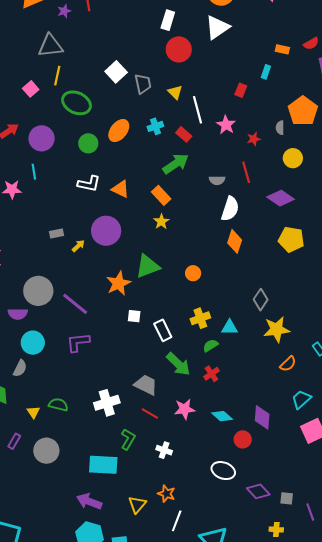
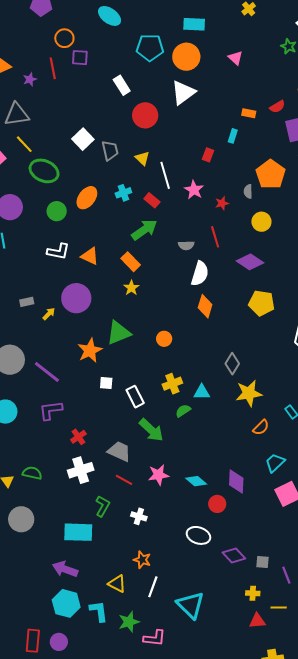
white rectangle: (168, 20) -> (122, 85), moved, turned -48
yellow line: (57, 76) -> (24, 144), turned -54
red cross: (211, 374) -> (78, 437), moved
yellow triangle: (137, 505) -> (117, 584), moved, turned -42

